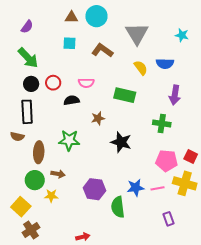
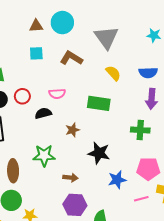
blue semicircle: (165, 64) -> (148, 73), moved
brown arrow: (58, 174) -> (70, 178), moved
blue star: (136, 188) -> (117, 180), moved

